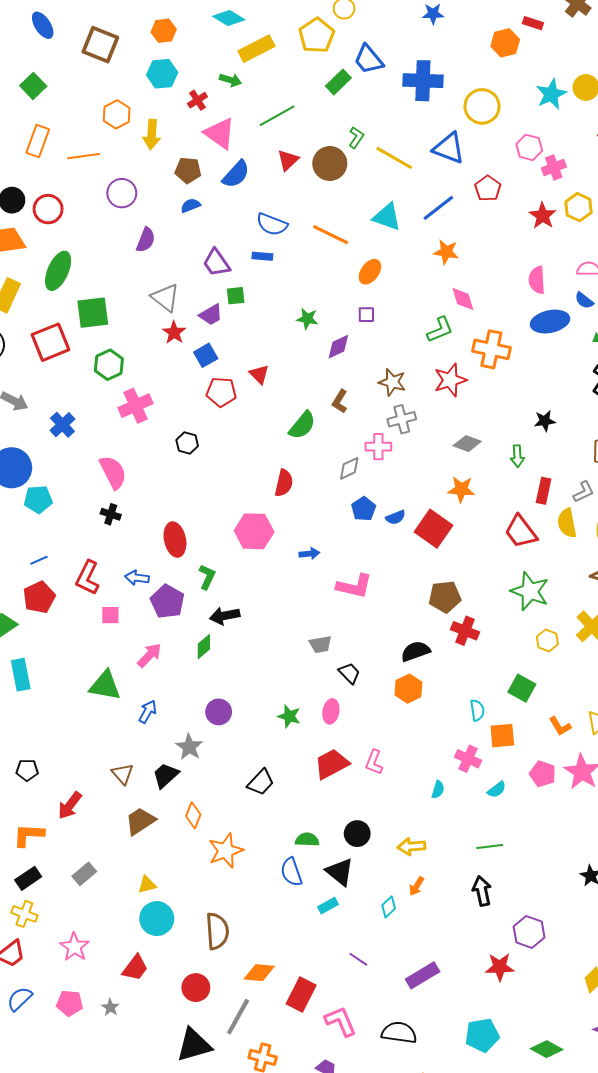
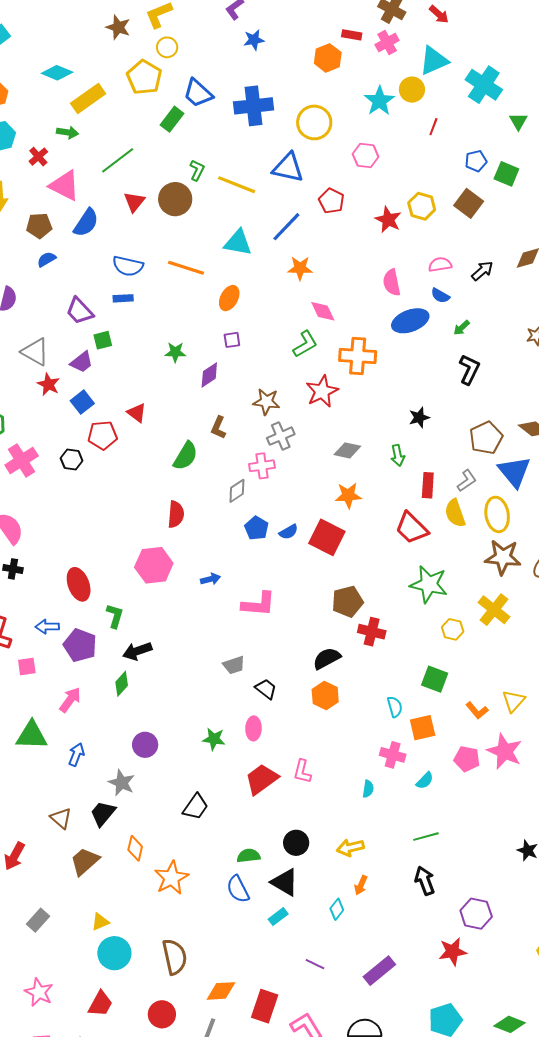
pink cross: (554, 167) -> (387, 42), moved
black hexagon: (187, 443) -> (72, 459), moved

